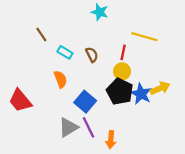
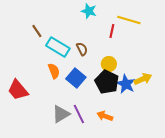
yellow line: (144, 37) -> (129, 20), moved
cyan rectangle: (65, 52) -> (58, 47), size x1.6
red line: (123, 52) -> (112, 31), moved
blue square: (85, 102) -> (76, 78), moved
orange arrow: (111, 140) -> (105, 116), moved, turned 105

